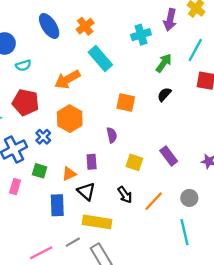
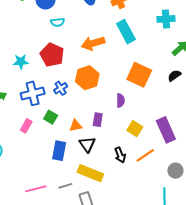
orange square: (126, 102) -> (139, 75), size x1.4
purple rectangle: (169, 156) -> (166, 130), size x1.4
orange line: (154, 201) -> (145, 155), moved

